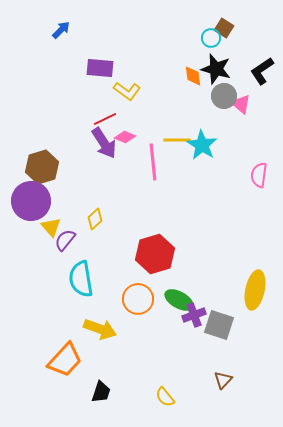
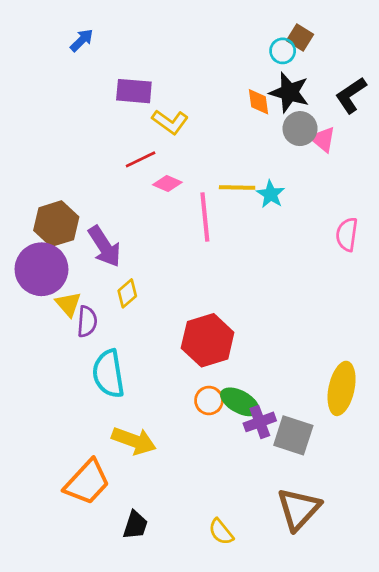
purple arrow: (104, 143) -> (104, 246), moved
cyan star: (202, 145) -> (271, 194), size x0.7
purple semicircle: (65, 240) -> (87, 321), turned 145
orange circle: (138, 299) -> (209, 401), moved, size x0.7
brown triangle: (223, 380) -> (299, 509), size x1.8

